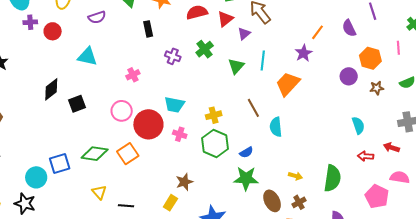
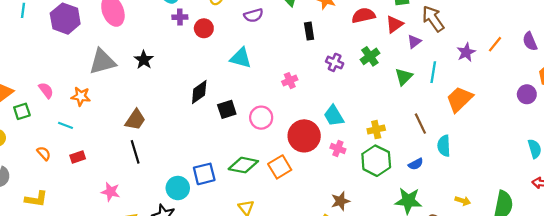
purple star: (304, 53) -> (466, 52), moved
cyan trapezoid: (174, 105) -> (334, 116), turned 45
pink circle: (122, 111) -> (261, 118), moved
blue semicircle: (246, 152) -> (416, 164), moved

